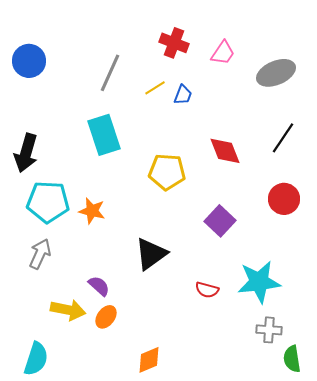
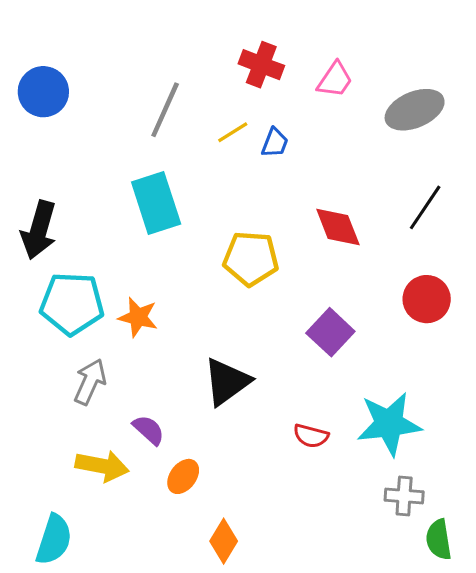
gray arrow: (40, 254) -> (90, 382), moved
orange ellipse: (106, 317) -> (183, 476), moved
orange diamond: (149, 360) -> (224, 541), turned -36

